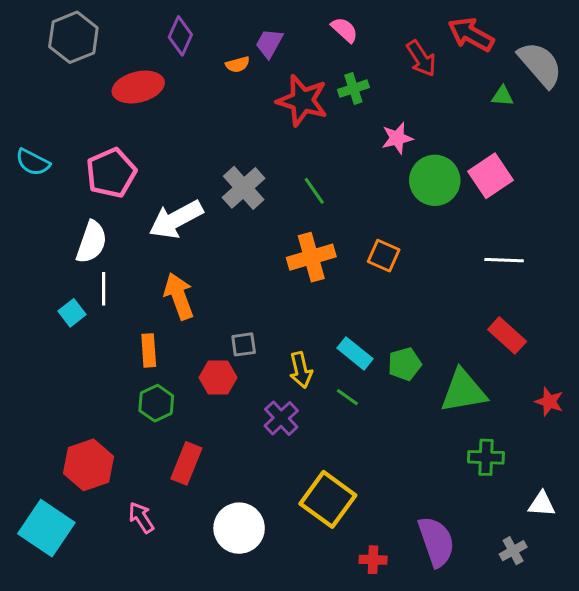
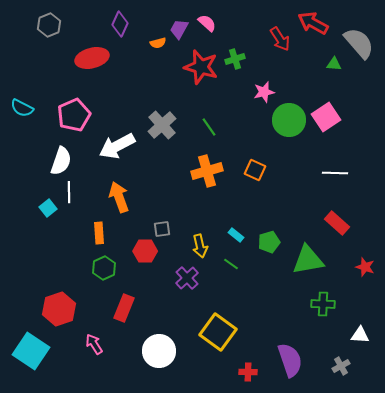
pink semicircle: (344, 30) -> (207, 23), moved
gray hexagon: (73, 37) -> (49, 25), size x0.7
cyan rectangle: (355, 353) -> (236, 235), size x0.7

